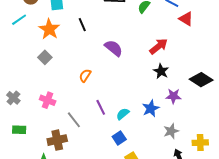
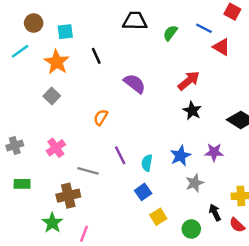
purple star: (173, 96) -> (214, 152), moved
gray cross: (13, 98) -> (15, 146), turned 32
pink cross: (48, 100) -> (56, 148), turned 35
cyan semicircle: (123, 114) -> (147, 163), turned -40
gray line: (74, 120) -> (88, 171), turned -36
gray star: (171, 131) -> (195, 183), moved

